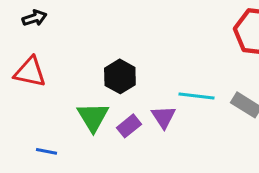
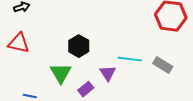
purple rectangle: (129, 126) -> (86, 89), moved

